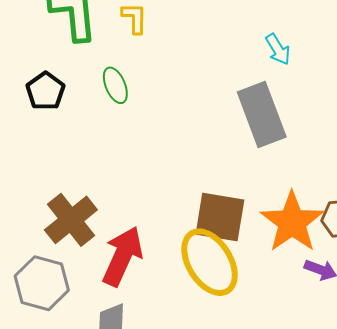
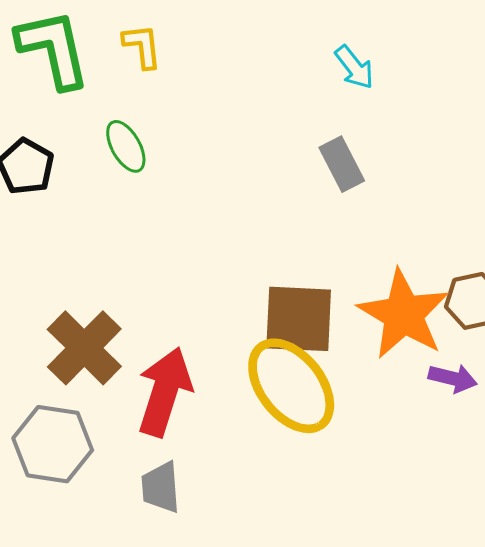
gray rectangle: (262, 115) -> (342, 164), size x0.6

